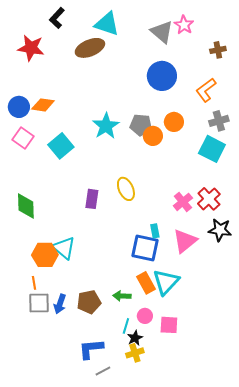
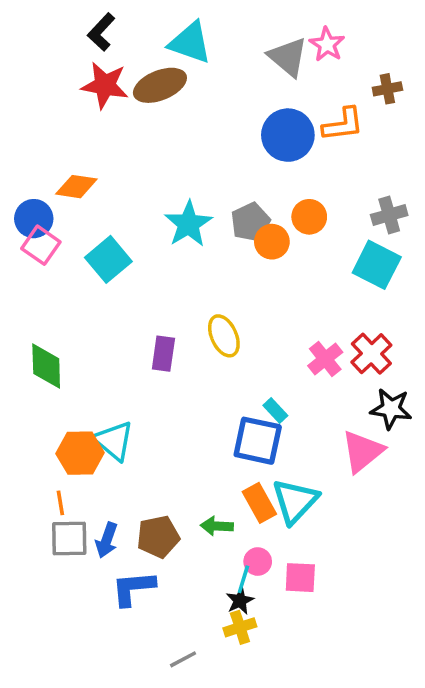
red star: (31, 48) -> (105, 85), moved
orange L-shape: (206, 90) -> (343, 124), moved, turned -150
blue circle: (19, 107) -> (34, 219), moved
gray pentagon: (141, 125) -> (251, 222), turned -30
cyan rectangle: (155, 231) -> (275, 410), turned -32
pink triangle: (185, 241) -> (363, 451), moved
cyan line: (126, 326) -> (243, 579), moved
blue L-shape: (91, 349) -> (133, 588), moved

